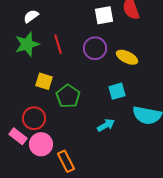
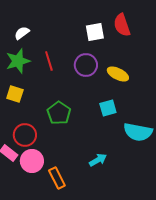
yellow square: (44, 81) -> (15, 94), moved
cyan arrow: (106, 125) -> (98, 160), moved

